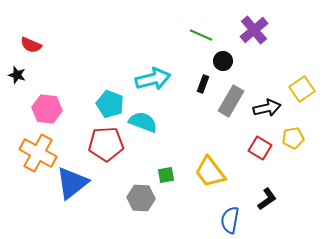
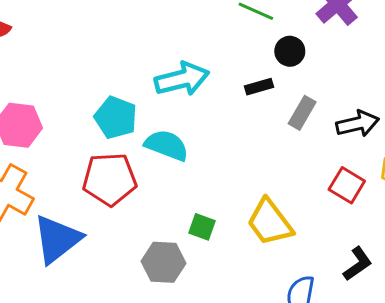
black rectangle: (203, 84) -> (259, 87), turned 54
gray rectangle: (231, 101) -> (302, 113), size x0.7
green square: (166, 175) -> (202, 227), turned 30

